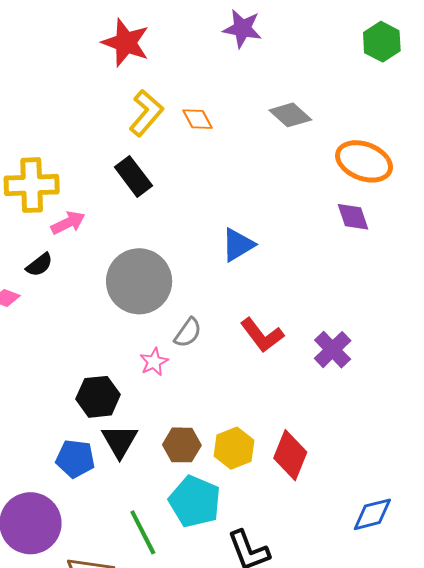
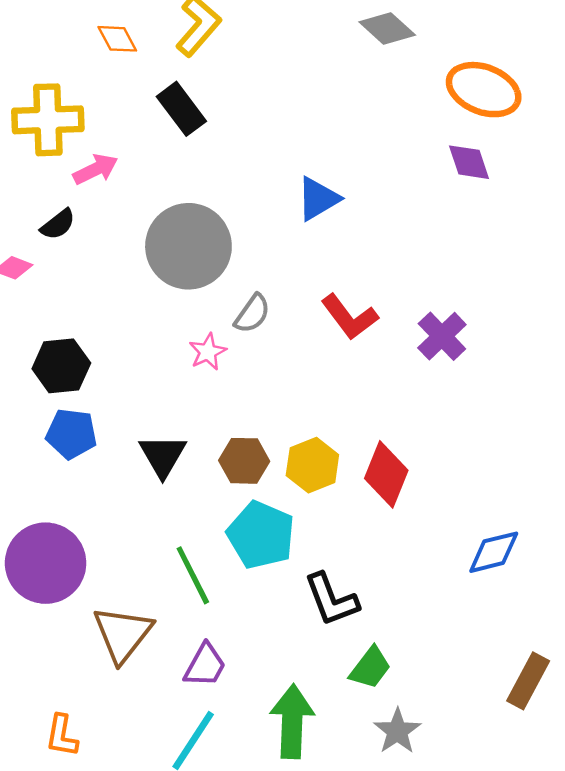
orange diamond: (197, 119) -> (117, 39), moved
black hexagon: (98, 397) -> (61, 366), moved
blue pentagon: (75, 459) -> (71, 434), moved

